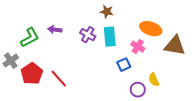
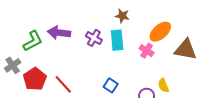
brown star: (107, 12) -> (122, 16), moved
orange ellipse: (151, 29) -> (160, 32), turned -60
purple arrow: (55, 30) -> (59, 33), size x1.5
blue square: (124, 65) -> (111, 85), moved, turned -32

